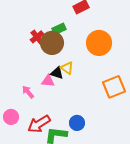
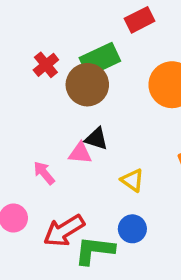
green rectangle: (59, 29) -> (100, 59), size x1.5
red cross: (37, 37) -> (46, 65), moved
yellow triangle: (67, 68) -> (132, 180), moved

